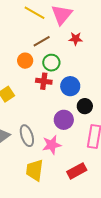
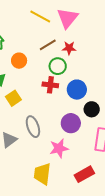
red star: (76, 39) -> (69, 48), moved
orange circle: (25, 61) -> (19, 61), moved
gray ellipse: (27, 136) -> (33, 127), moved

